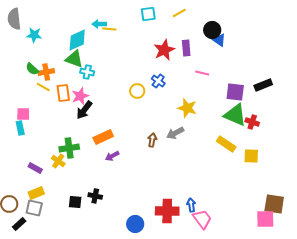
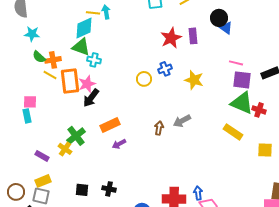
cyan arrow: (99, 24) -> (106, 12), turned 80
yellow line: (109, 29) -> (93, 13), moved
cyan star: (34, 35) -> (32, 34), moved
pink line: (202, 73) -> (236, 63), moved
blue cross: (158, 81) -> (165, 69), turned 32
orange rectangle: (63, 93) -> (70, 81), size x1.4
yellow star: (187, 108) -> (194, 80), moved
green cross: (69, 148) -> (76, 136), turned -30
yellow square: (251, 156) -> (265, 150), moved
black cross: (95, 196) -> (109, 189), moved

